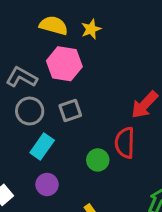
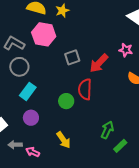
gray square: (70, 111) -> (72, 57), moved

